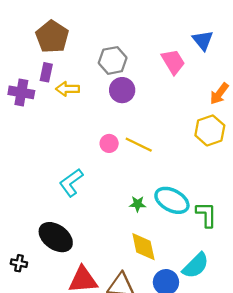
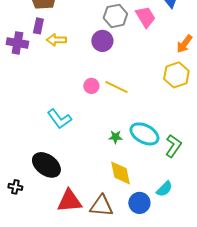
gray hexagon: (113, 60) -> (115, 16), moved
cyan L-shape: (71, 183) -> (59, 119), turned -90
green L-shape: (206, 215) -> (173, 146), turned 35
cyan semicircle: (196, 266) -> (164, 189), size x0.7

